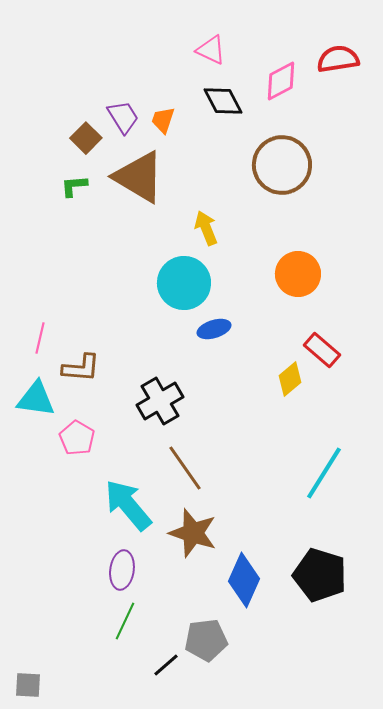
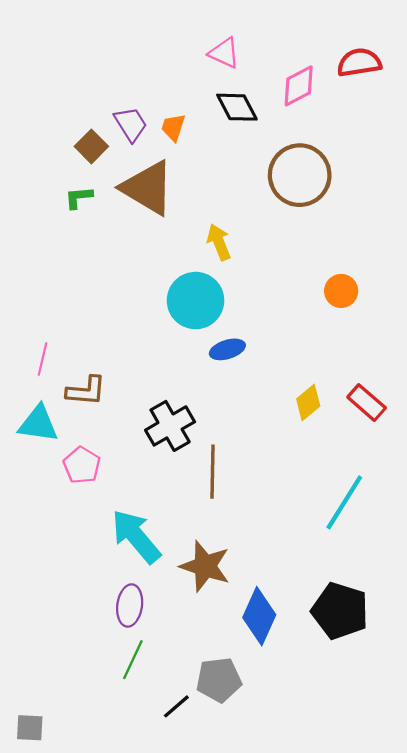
orange circle: (298, 274) -> (341, 291), moved, size x0.7
red rectangle: (322, 350) -> (367, 403), moved
brown line: (185, 468) -> (213, 472), moved, turned 36

